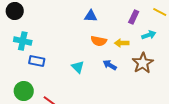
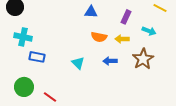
purple rectangle: (134, 17) -> (126, 17), moved
cyan arrow: (149, 35) -> (149, 31), turned 40
blue arrow: (110, 65) -> (110, 61), turned -32

